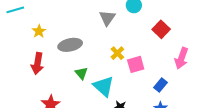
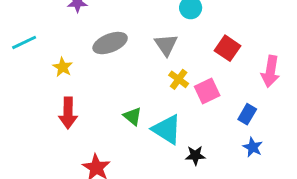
gray triangle: (107, 18) -> (166, 45), moved
red square: (161, 29) -> (228, 48), moved
gray ellipse: (70, 45) -> (110, 43), moved

